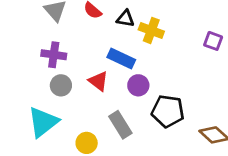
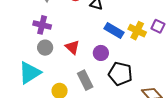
yellow cross: (151, 30) -> (137, 31), moved
blue rectangle: (121, 58) -> (114, 31), moved

